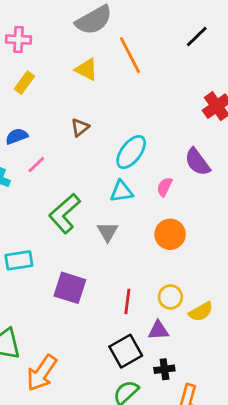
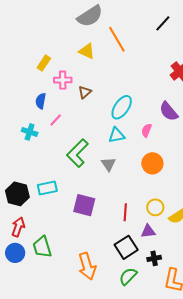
pink cross: (19, 40) -> (63, 80), moved
blue semicircle: (17, 136) -> (41, 101), turned -56
orange arrow: (42, 373) -> (87, 266), moved, turned -48

